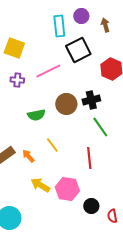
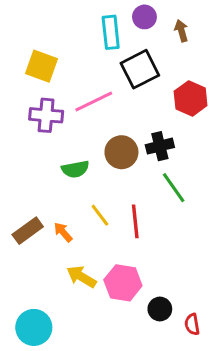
purple cross: (17, 80) -> (46, 115), size x1.5
red line: (89, 158) -> (135, 221), moved

